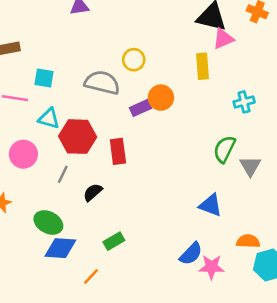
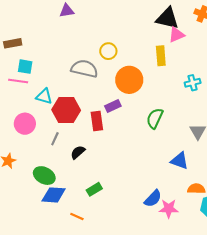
cyan square: (44, 78) -> (25, 67), moved
orange circle: (161, 98) -> (129, 80), size x1.4
purple rectangle: (140, 108) -> (113, 106), moved
green semicircle: (224, 149) -> (155, 118), moved
blue triangle: (211, 205) -> (180, 161), moved
orange line: (91, 277) -> (77, 216), turned 72

